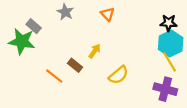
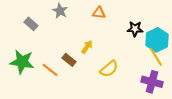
orange triangle: (108, 14) -> (99, 13), turned -40
black star: (169, 23) -> (135, 29), moved
green star: (22, 41) -> (22, 62), moved

